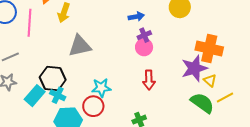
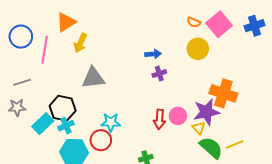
pink circle: (144, 47) -> (178, 116), moved
yellow triangle: (210, 80) -> (199, 128), moved
cyan cross: (58, 95) -> (66, 126), turned 35

